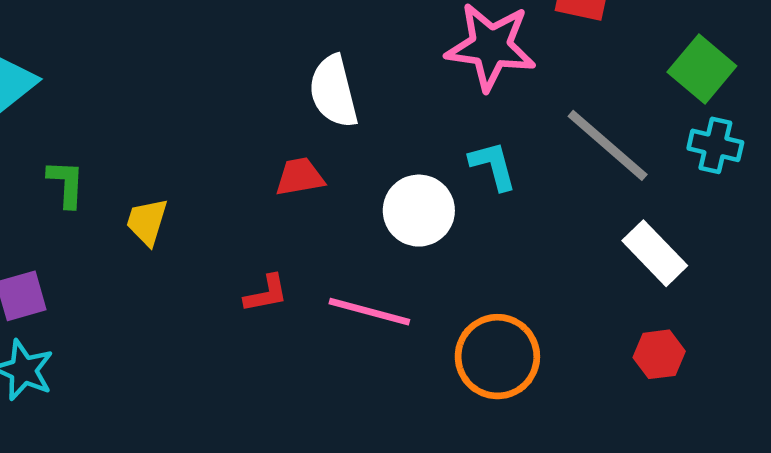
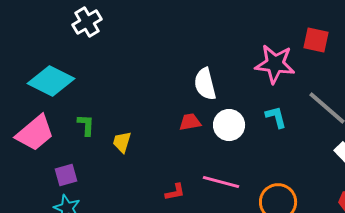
white circle: (419, 211) -> (229, 125), moved
red L-shape: (266, 294) -> (175, 192), moved

